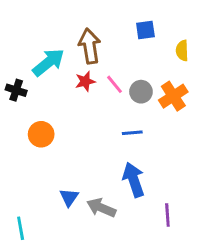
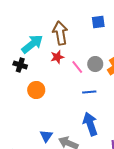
pink line: (115, 84) -> (77, 67), moved
black cross: (16, 90) -> (20, 65), moved
orange circle: (41, 134) -> (36, 90), moved

